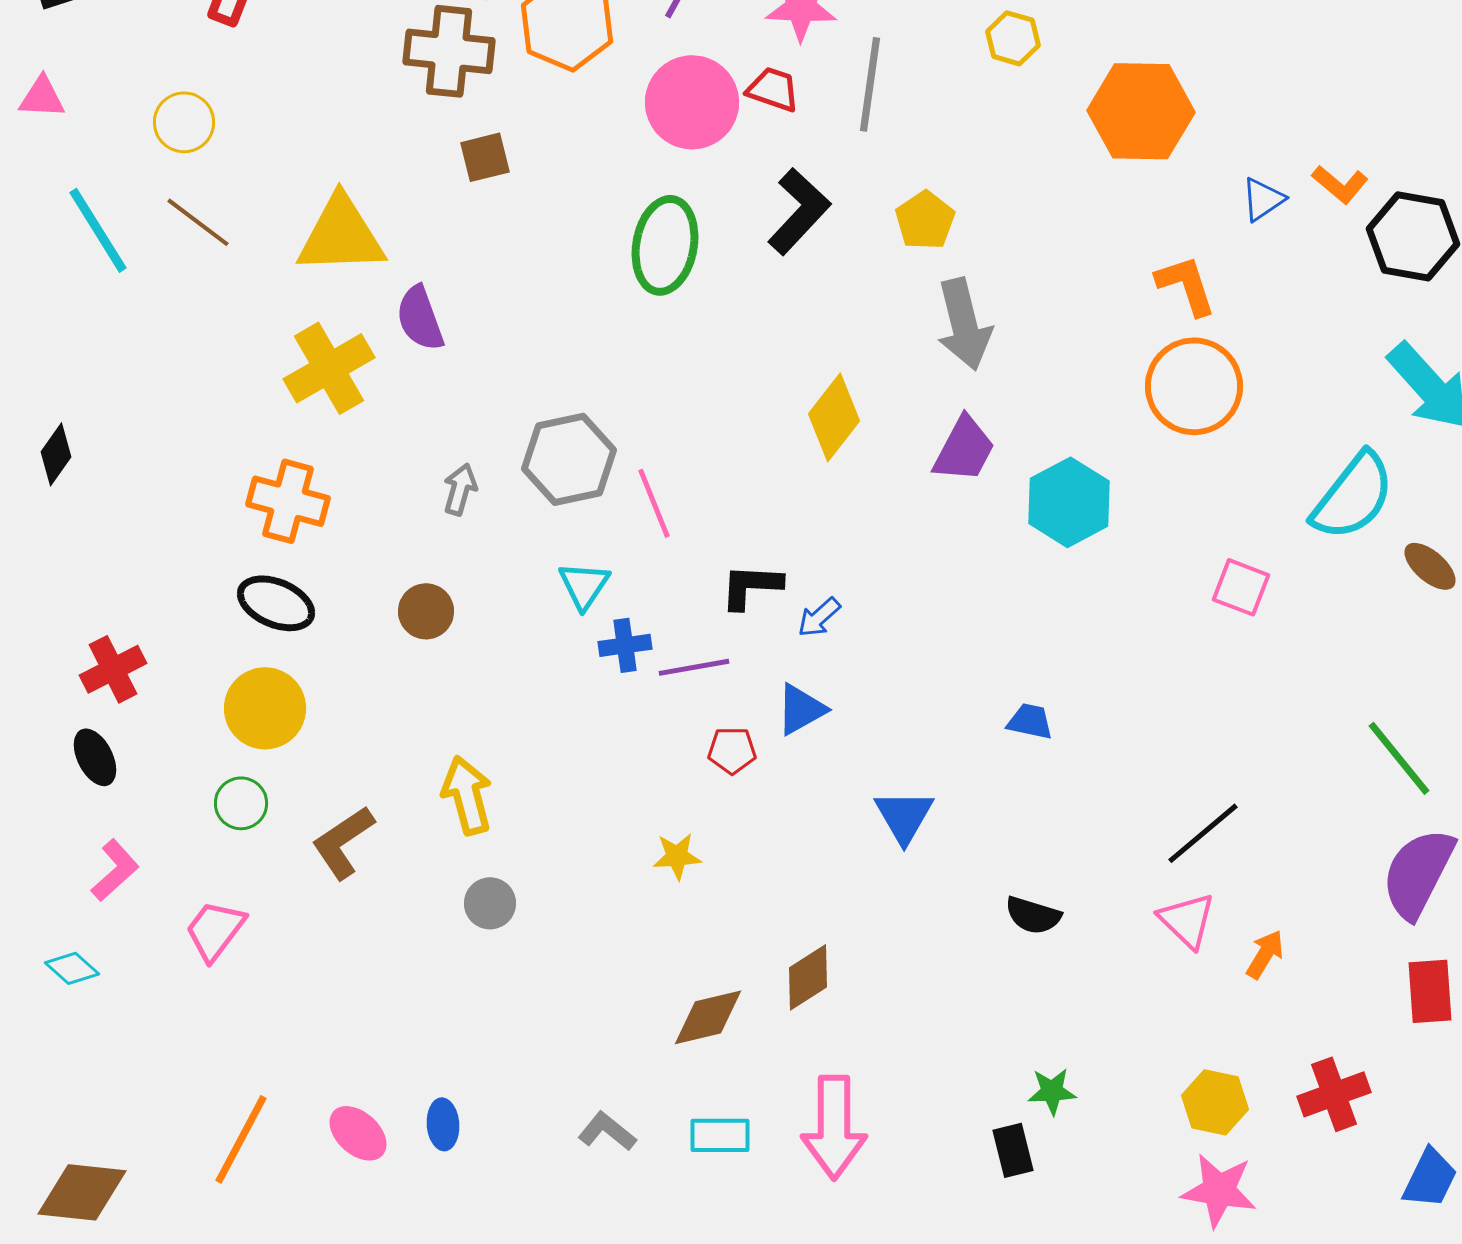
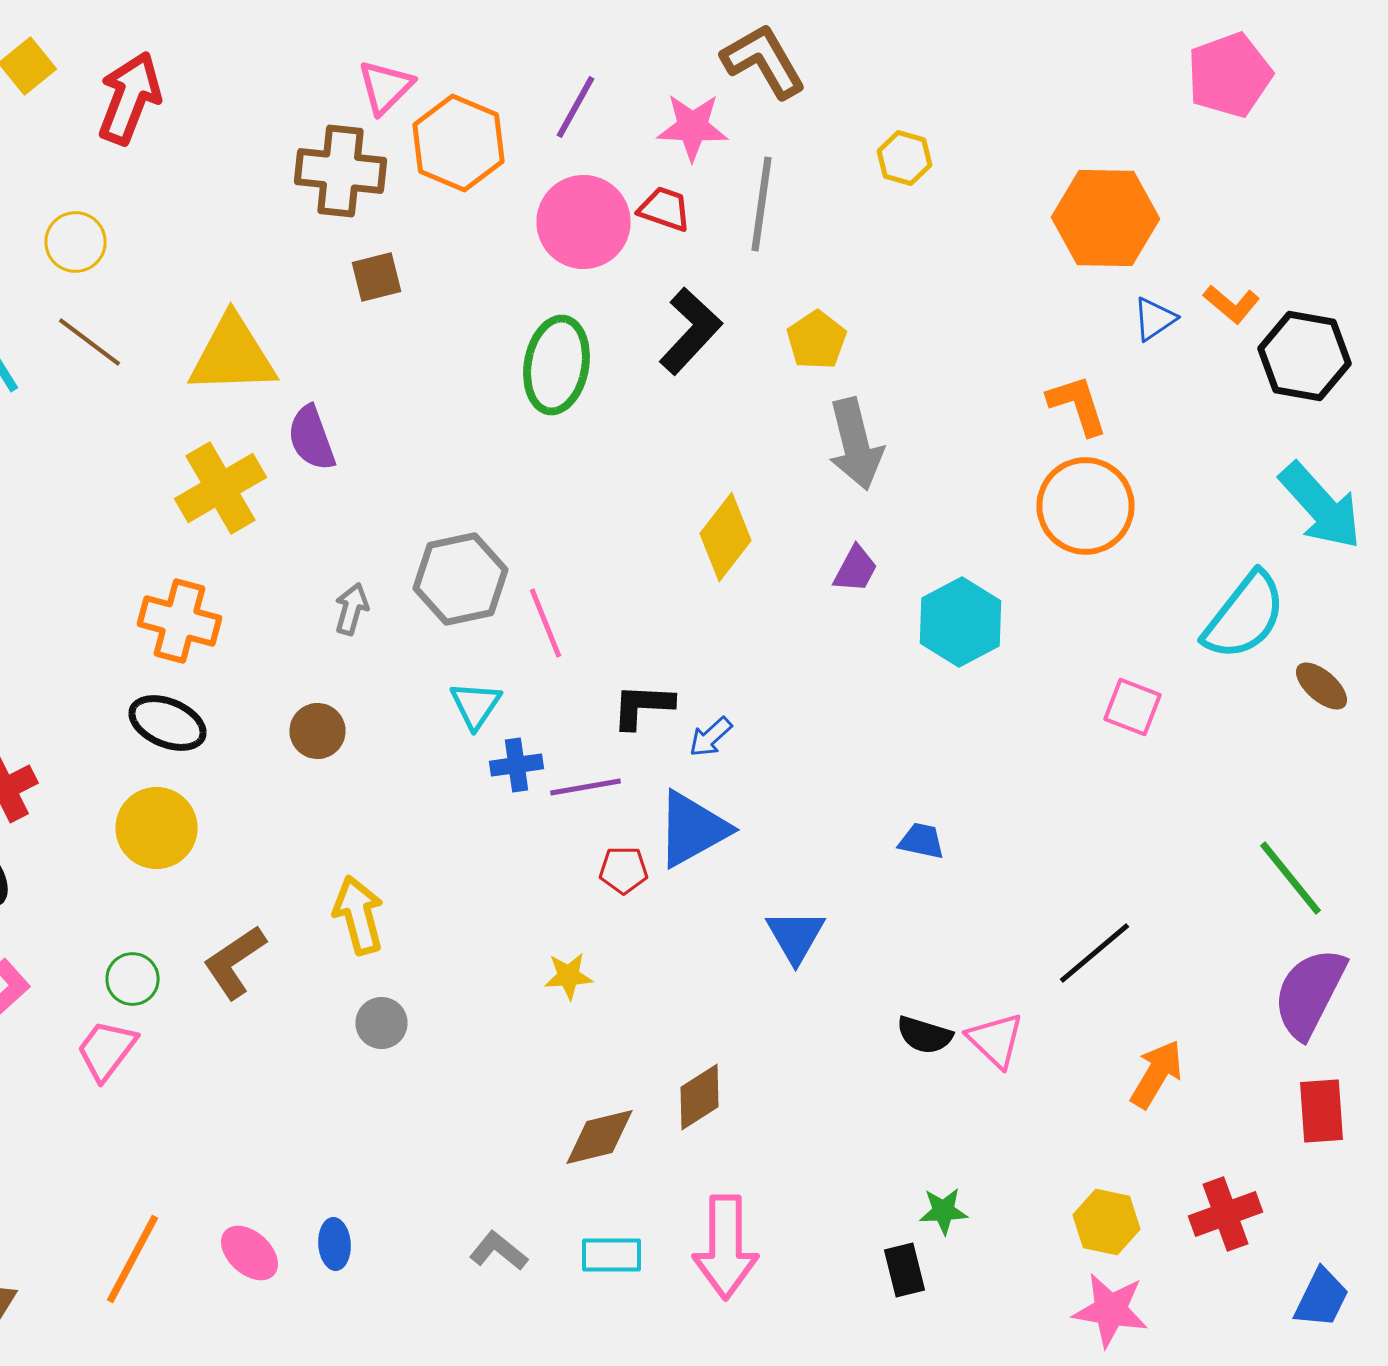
orange hexagon: (1141, 111) -> (1106, 218), moved
purple trapezoid: (964, 449) -> (856, 569), size x0.7
blue triangle: (801, 709) -> (692, 829), size x1.5
green circle: (241, 803) -> (132, 979), moved
pink triangle: (1187, 920) -> (996, 1040), moved
orange arrow: (1265, 954) -> (1156, 1074), size x1.4

